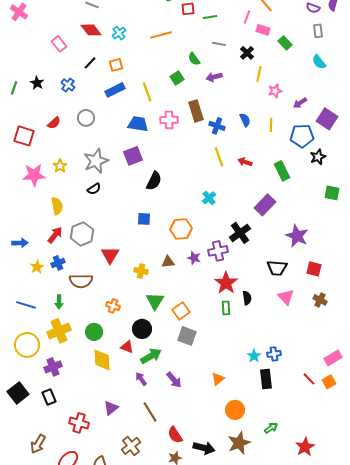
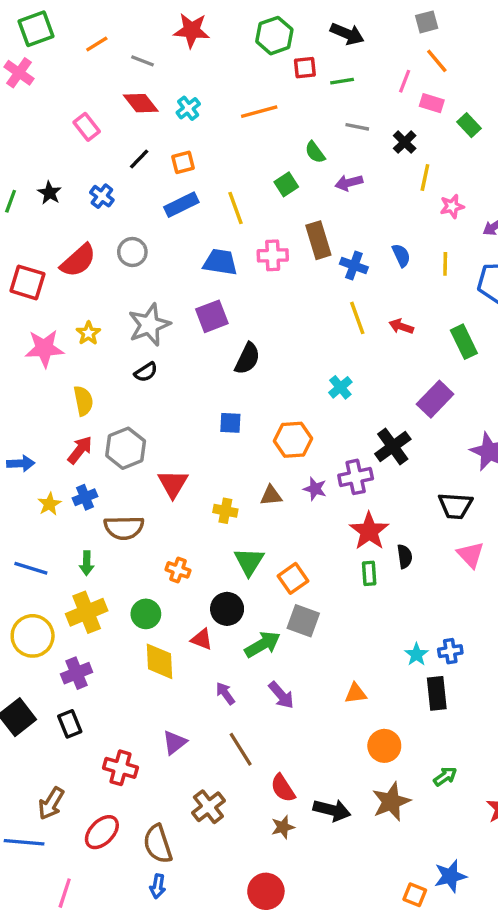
red semicircle: (54, 123) -> (78, 260), size x1.6
green arrow: (151, 356) -> (263, 644), moved
orange triangle: (218, 379) -> (356, 693), turned 32

